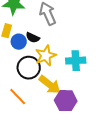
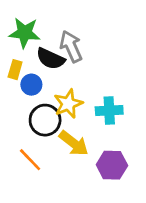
black semicircle: (33, 38) -> (50, 59), moved, size x1.5
purple hexagon: (66, 101) -> (112, 165), moved

